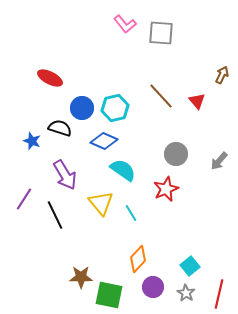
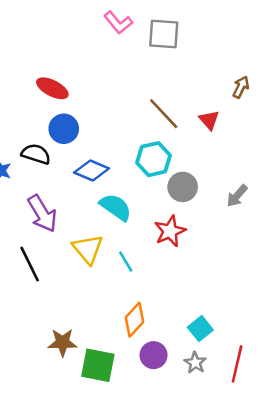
red ellipse: (50, 78) -> (52, 88), moved
cyan hexagon: (115, 108) -> (154, 159), moved

